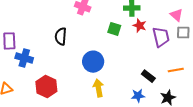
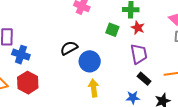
black semicircle: (61, 36) -> (69, 48), moved, turned 54
purple trapezoid: (161, 37) -> (139, 54), moved
red hexagon: (46, 87) -> (28, 83), moved

